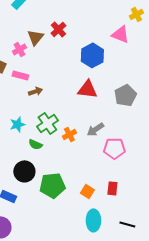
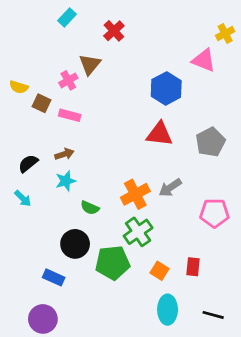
red cross: (58, 29) -> (114, 31), moved
brown arrow: (35, 91) -> (64, 154), moved
green cross: (47, 123) -> (138, 232), moved
orange cross: (69, 134) -> (135, 194), size x1.5
pink pentagon: (114, 148) -> (214, 213), moved

